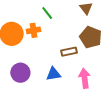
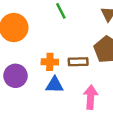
orange cross: (34, 30) -> (50, 62), moved

